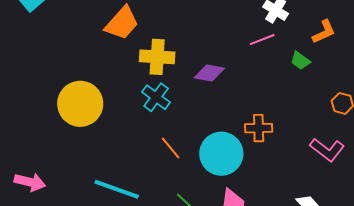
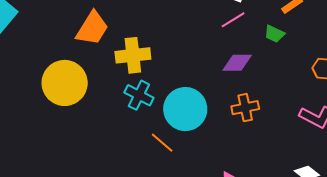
purple diamond: (209, 73) -> (237, 63), moved
yellow circle: (80, 104) -> (65, 83), moved
cyan circle: (221, 154) -> (185, 109), moved

